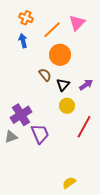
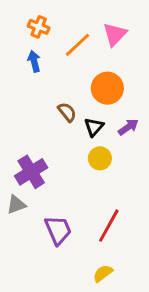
orange circle: (60, 55) -> (107, 88), moved
red line: (84, 127) -> (109, 226), moved
purple trapezoid: (40, 134) -> (58, 230), moved

